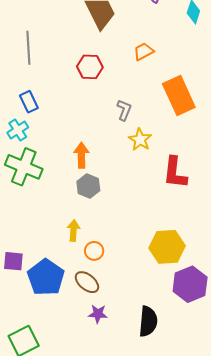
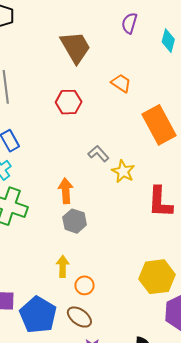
orange trapezoid: (144, 51) -> (121, 83), turned 65
gray L-shape: (124, 110) -> (98, 154), moved, turned -60

